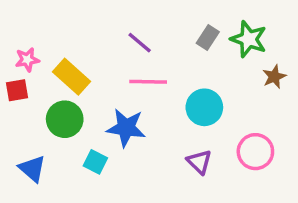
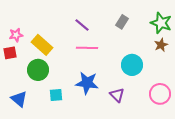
green star: (249, 39) -> (161, 23), moved
cyan circle: (204, 107) -> (132, 65), moved
blue star: (126, 128) -> (87, 83), moved
pink circle: (255, 152) -> (160, 94), moved
cyan square: (95, 162) -> (56, 95), turned -32

